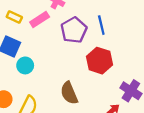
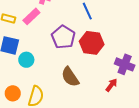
purple pentagon: (74, 30) -> (63, 37), moved

